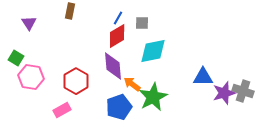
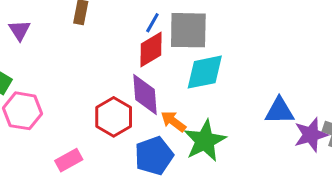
gray square: (142, 23) -> (188, 30), size x2.0
red hexagon: (76, 81) -> (114, 117), moved

